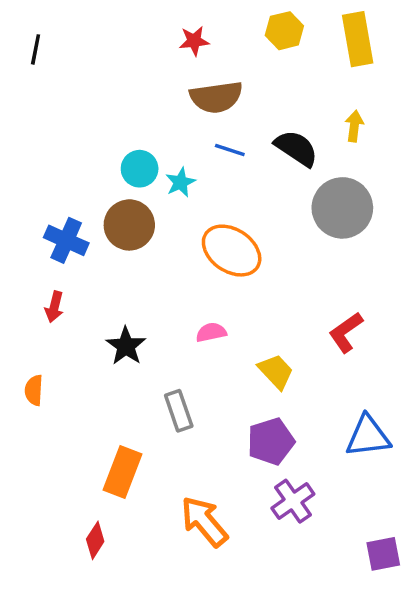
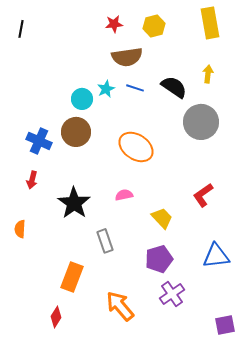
yellow hexagon: (284, 31) -> (154, 26), moved
cyan star: (180, 182) -> (106, 89), moved
black star: (126, 346) -> (74, 203), size x1.4

